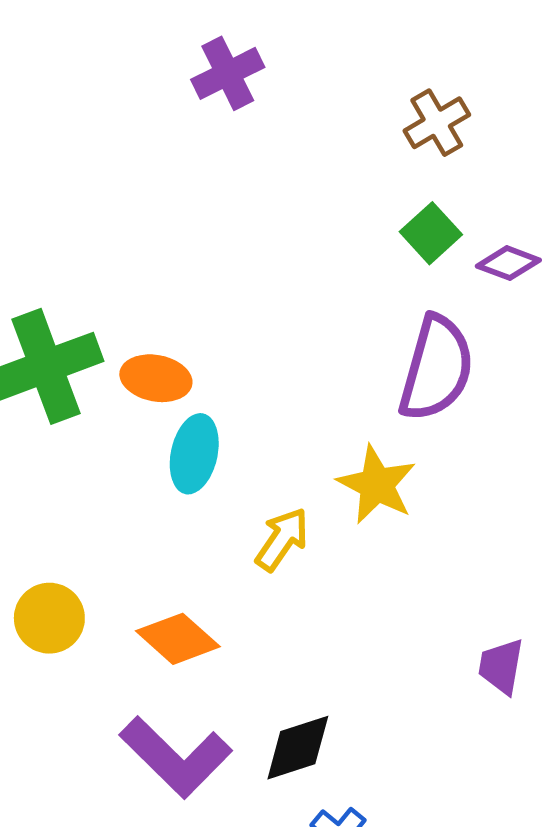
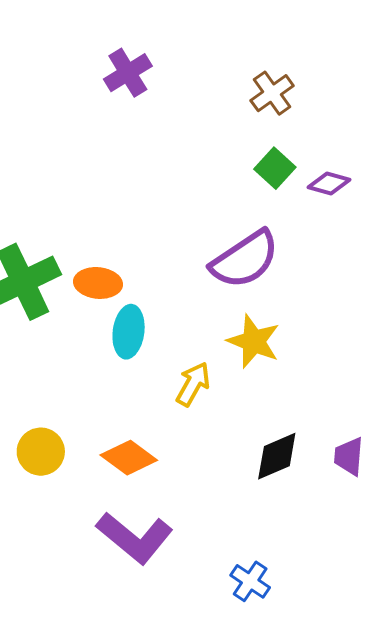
purple semicircle: (436, 368) -> (245, 259), moved, turned 46
black diamond: (298, 748) -> (277, 456), moved

